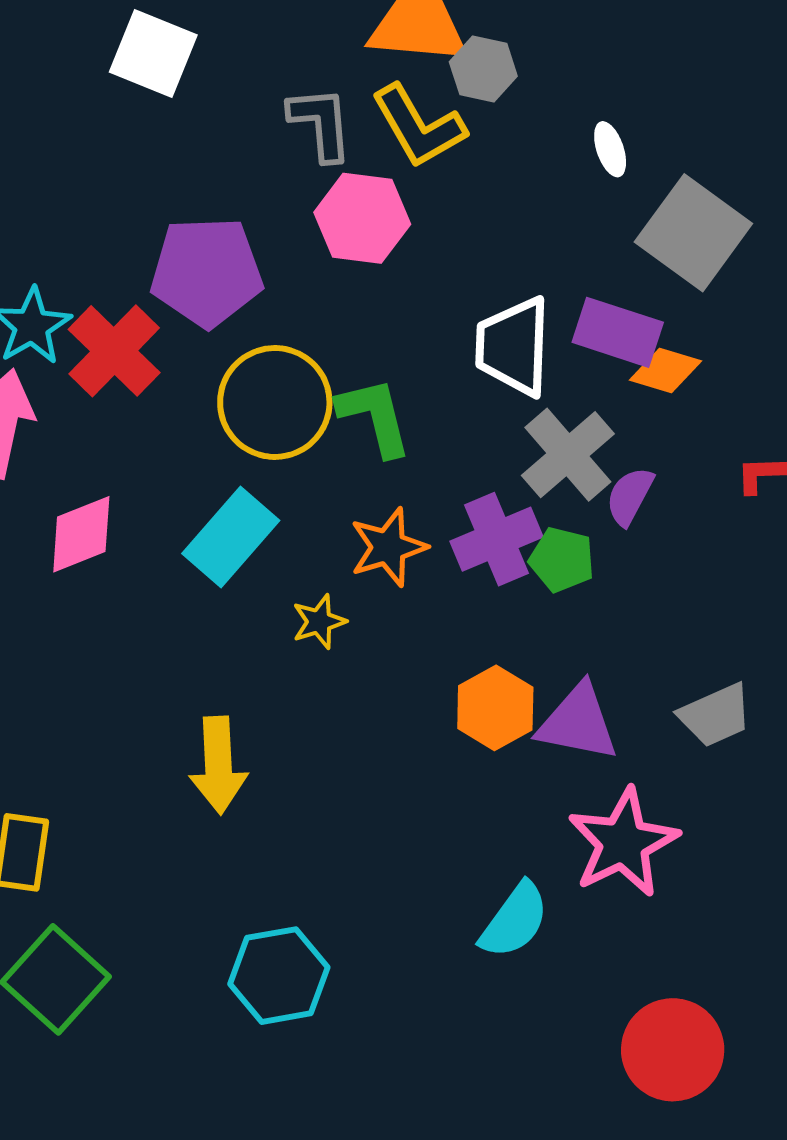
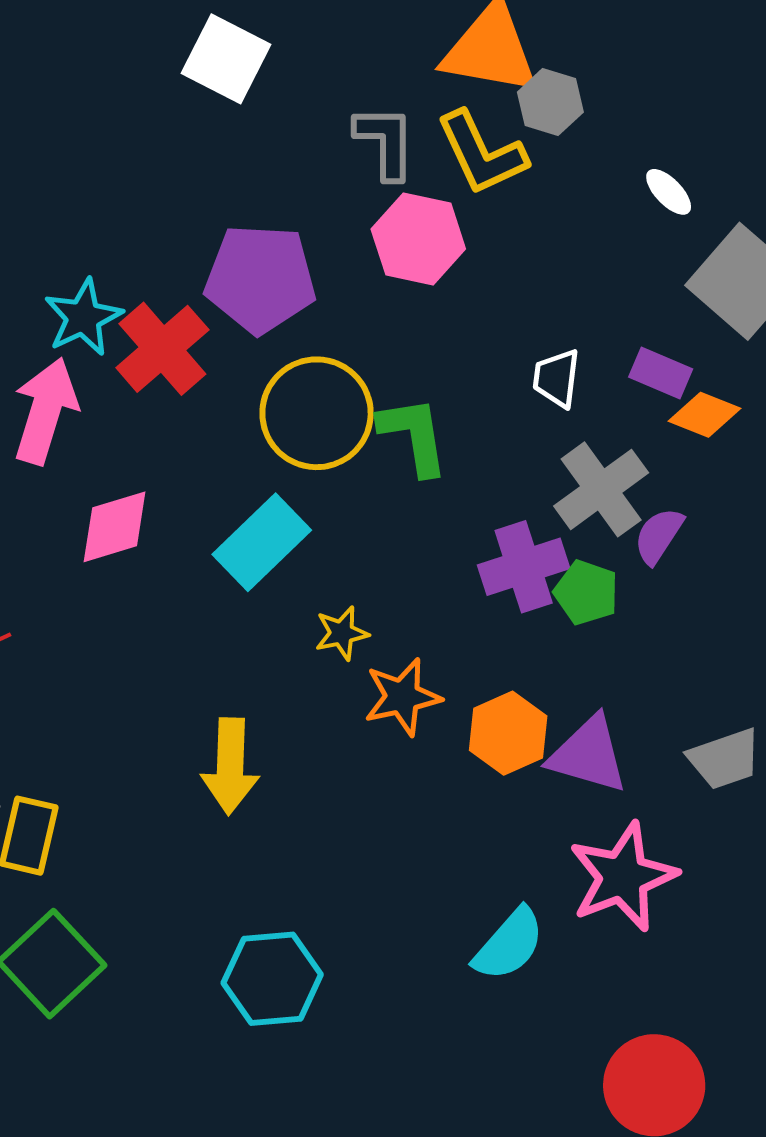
white ellipse: (610, 149) -> (669, 192), turned -30
purple rectangle: (618, 332) -> (661, 373), size x0.7
white trapezoid: (513, 346) -> (557, 378), size x0.6
orange star: (388, 547) -> (402, 697), moved

